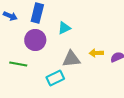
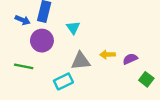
blue arrow: (10, 16) -> (23, 20), moved
cyan triangle: (64, 28) -> (73, 28), turned -40

